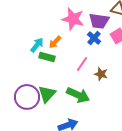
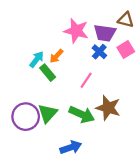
green rectangle: (47, 57) -> (48, 73), turned 35
brown star: (101, 74) -> (108, 108), moved, size x1.6

